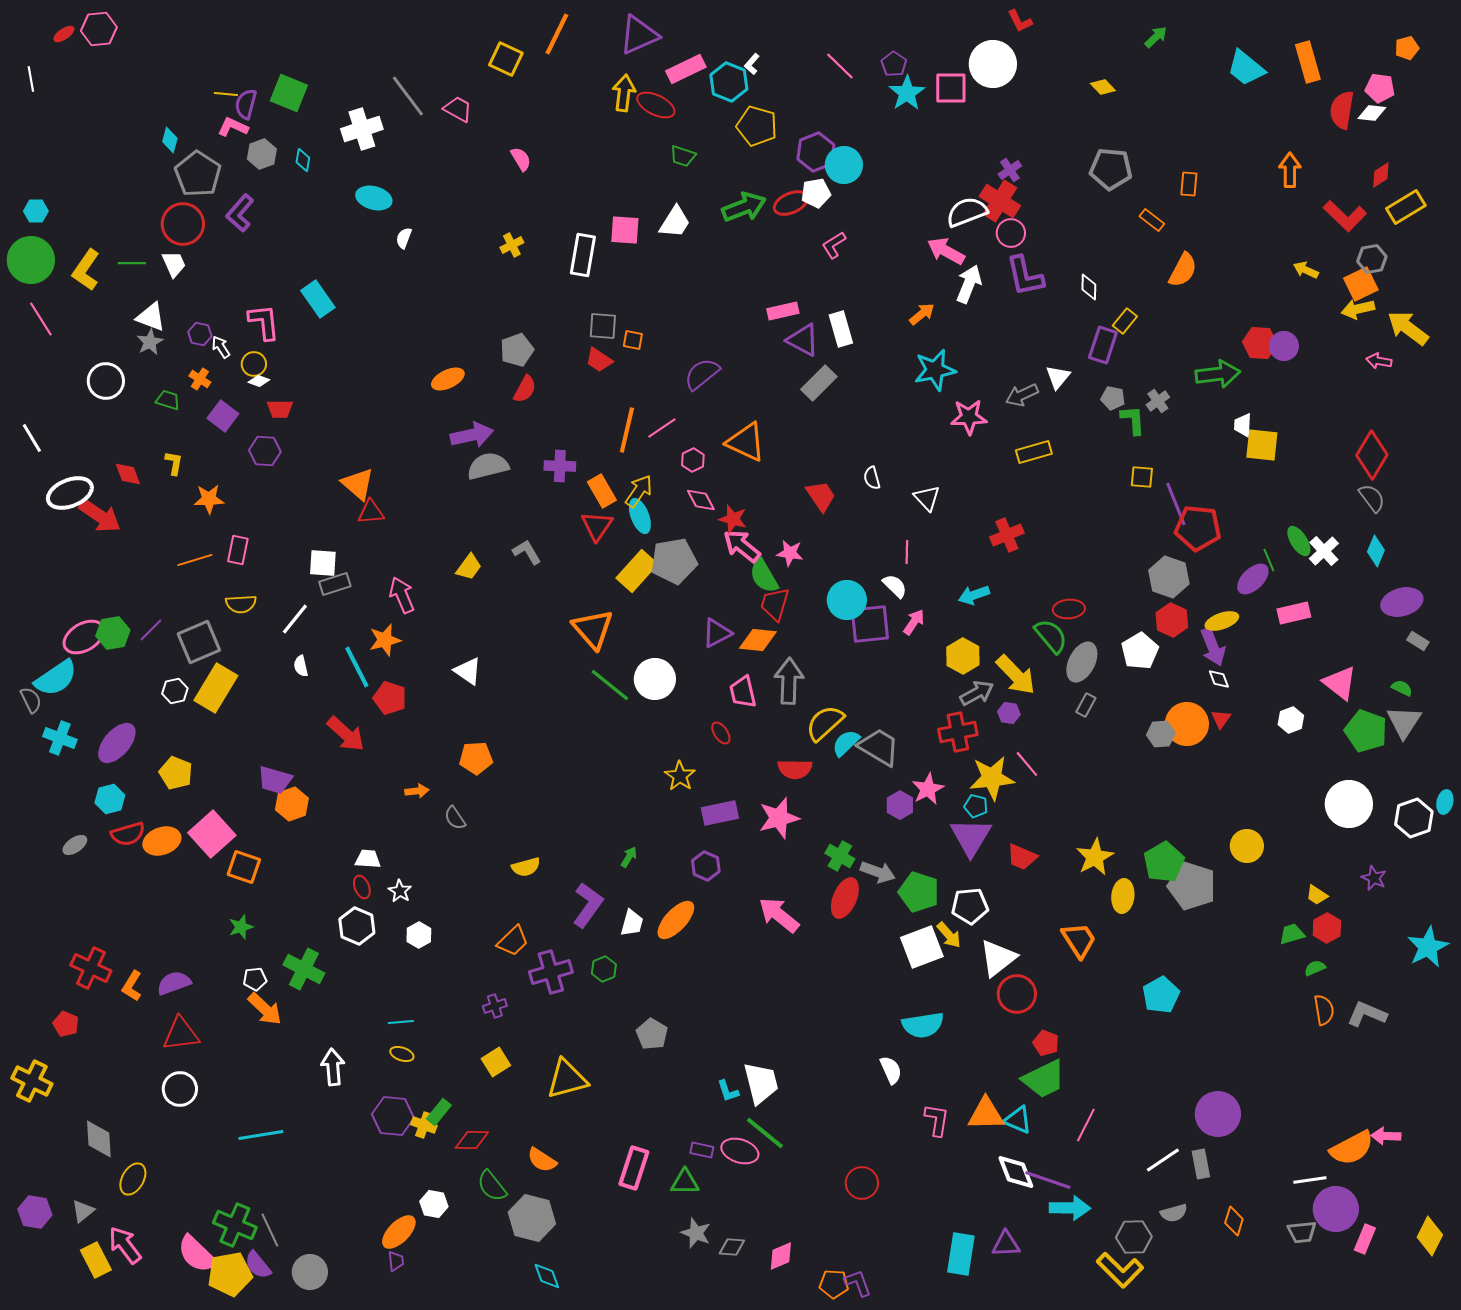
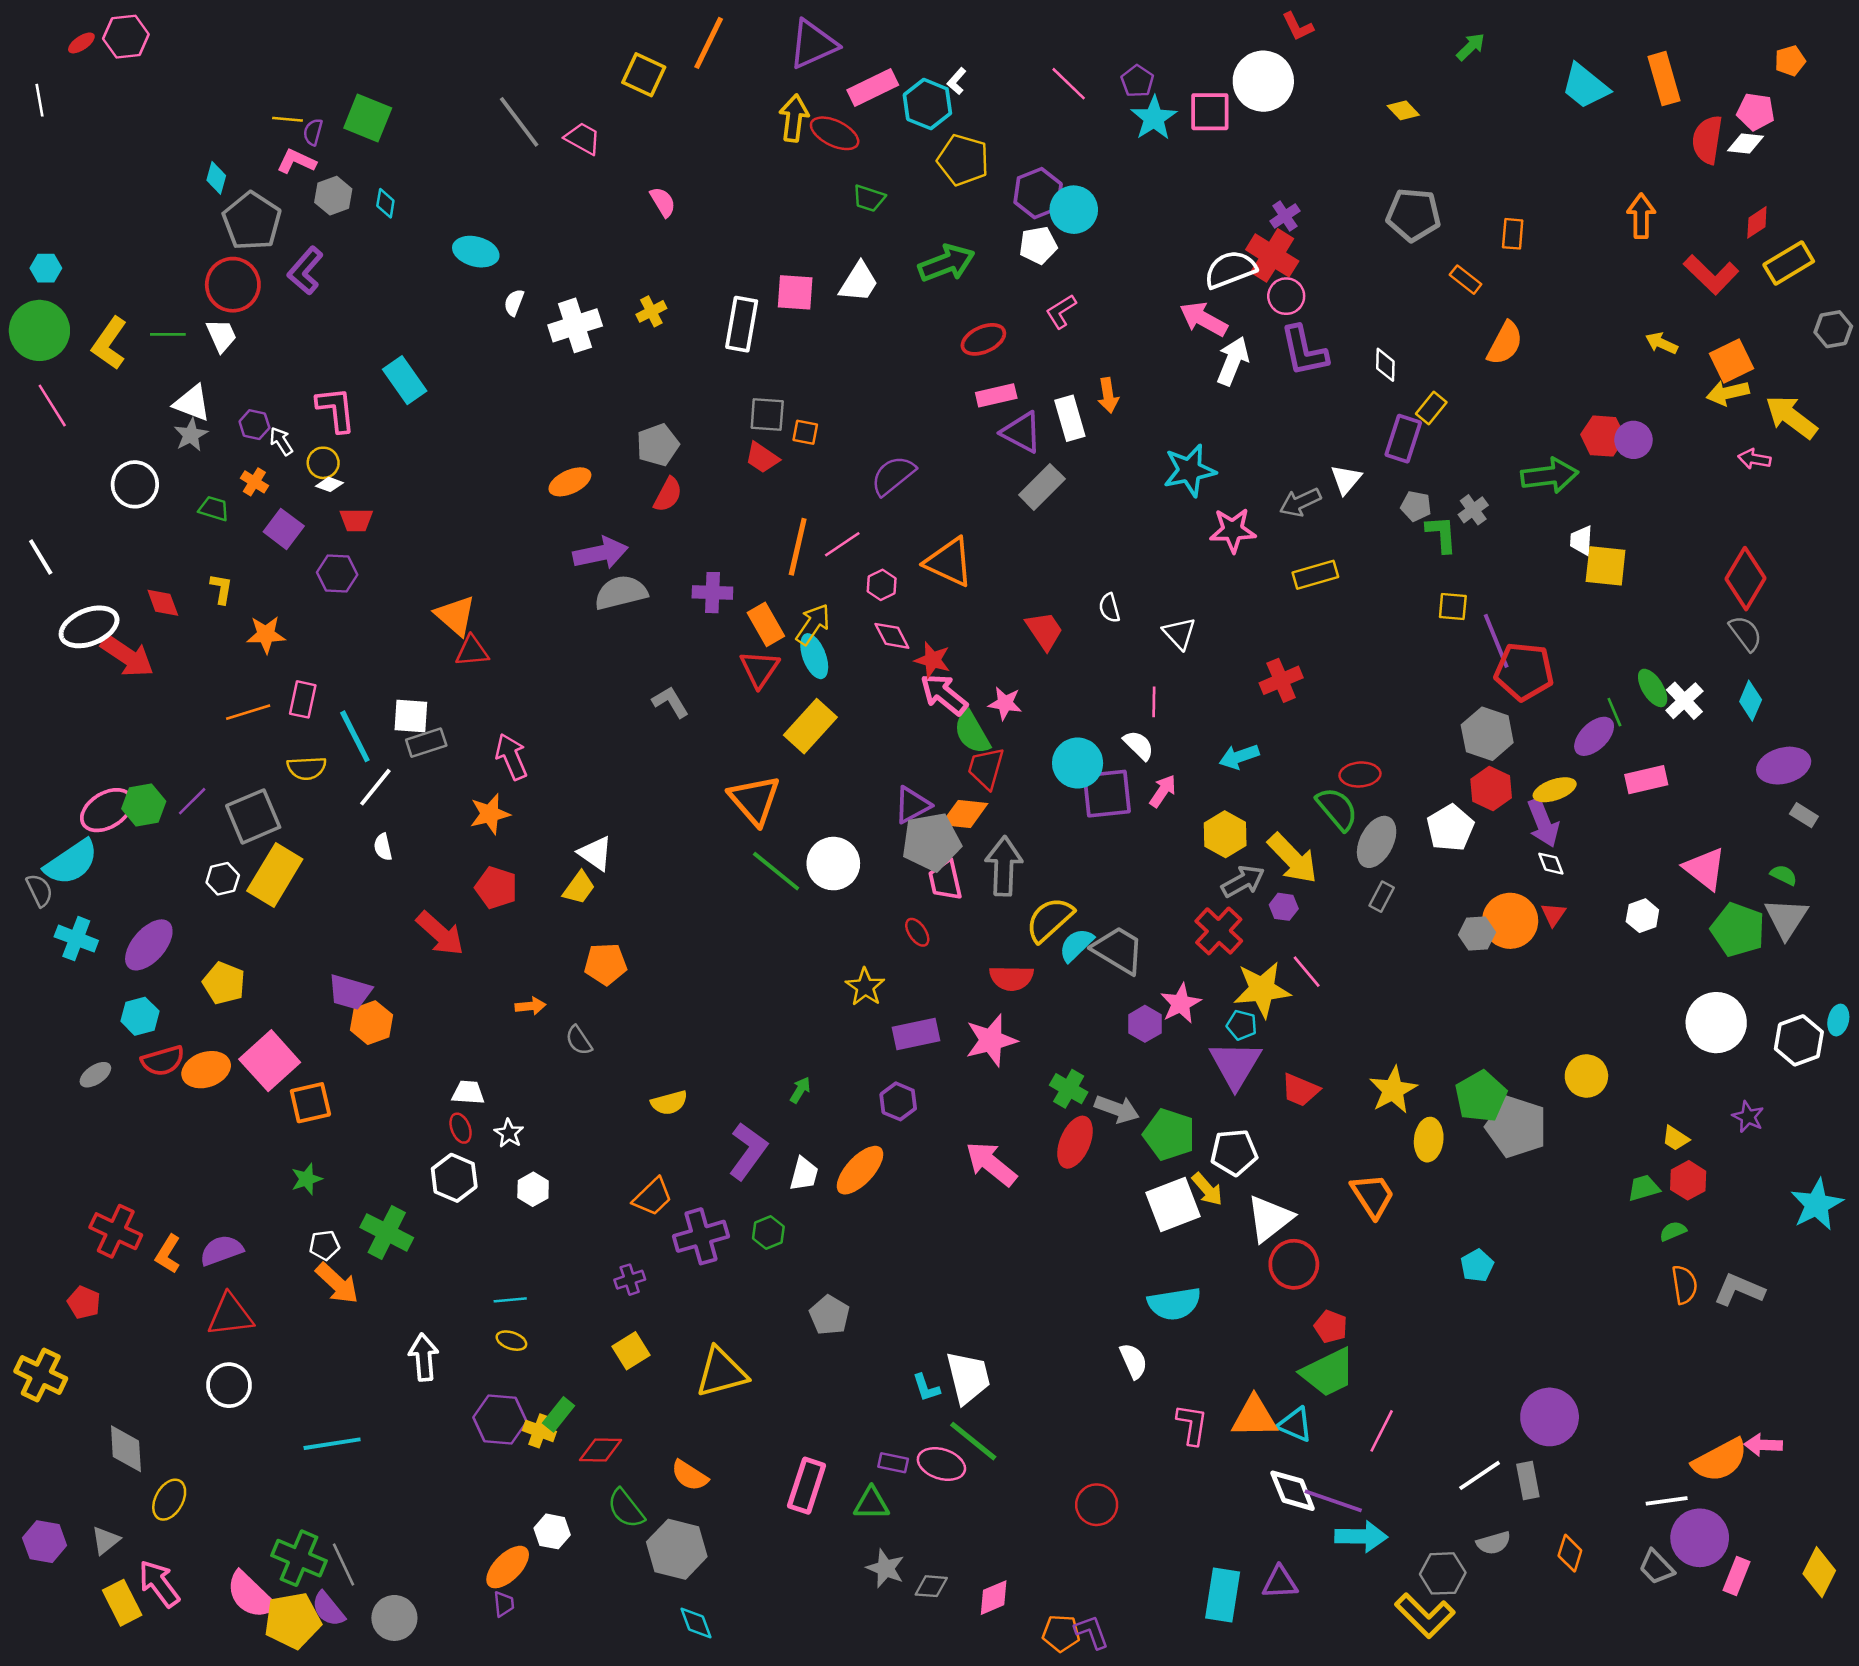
purple semicircle: (246, 104) -> (313, 132), size x0.7
white cross: (362, 129) -> (575, 325), moved
red ellipse: (791, 203) -> (983, 339), moved
gray hexagon: (1372, 259) -> (1833, 329), moved
orange arrow: (922, 314) -> (1108, 395), moved, turned 120
gray pentagon: (674, 561) -> (931, 842), moved
yellow trapezoid: (469, 567) -> (579, 888), moved
cyan line: (357, 667) -> (355, 736), moved
red cross: (958, 732) -> (1219, 931), turned -36
orange square: (244, 867) -> (310, 1103), turned -32
cyan pentagon: (1161, 995) -> (1477, 1266), size x0.7
gray trapezoid: (1302, 1232) -> (1656, 1567), turned 52

